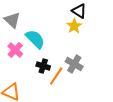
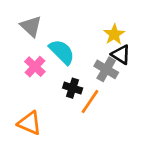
black triangle: (79, 11) -> (121, 55), moved
gray cross: (74, 64) -> (106, 69), moved

